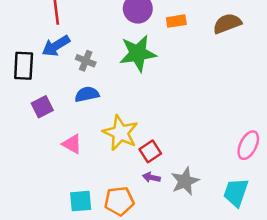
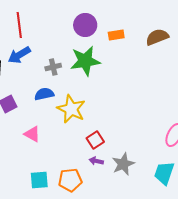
gray cross: (86, 61) -> (53, 67), moved, turned -35
yellow star: (120, 133) -> (71, 109), moved

